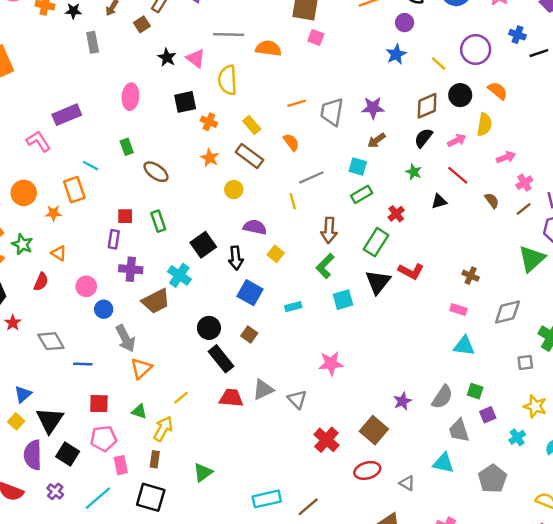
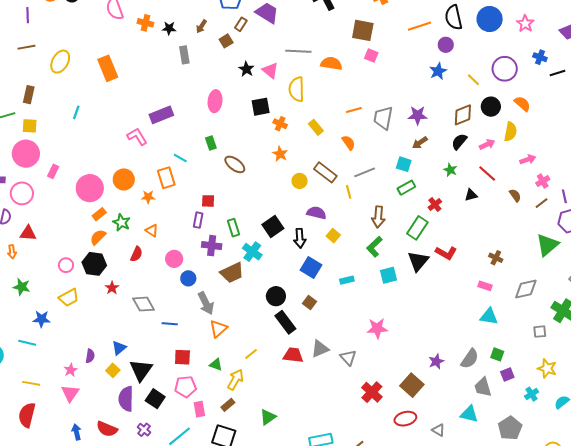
brown rectangle: (249, 156) -> (325, 172), moved
green rectangle: (158, 221) -> (234, 228), moved
brown rectangle: (155, 459) -> (228, 405), turned 40

